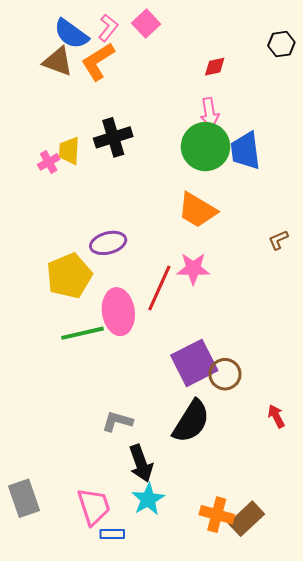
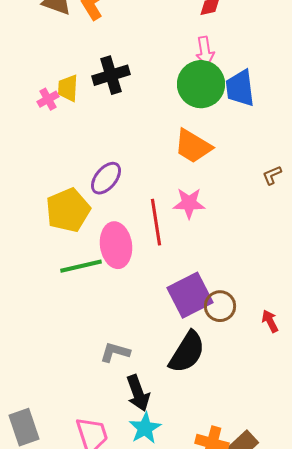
purple ellipse: (108, 243) -> (106, 178), turned -36
red line: (159, 288) -> (156, 222), turned -33
red arrow: (276, 416) -> (270, 321), moved

